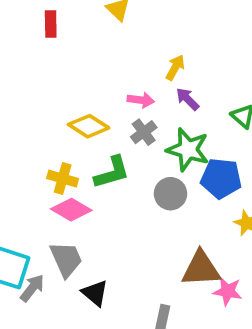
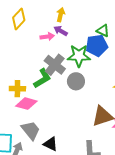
purple arrow: (188, 99) -> (61, 31), moved
yellow diamond: (89, 126) -> (19, 19), moved, turned -65
gray cross: (144, 132) -> (55, 65), moved, size x1.5
blue pentagon: (221, 178) -> (97, 45), moved

